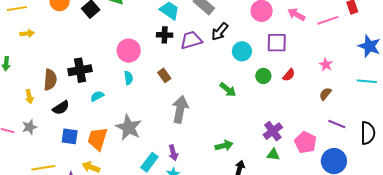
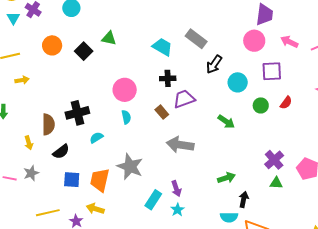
black cross: (165, 35) -> (168, 78), moved
purple trapezoid: (191, 40) -> (184, 99), moved
gray arrow: (180, 109) -> (180, 145), turned -88

